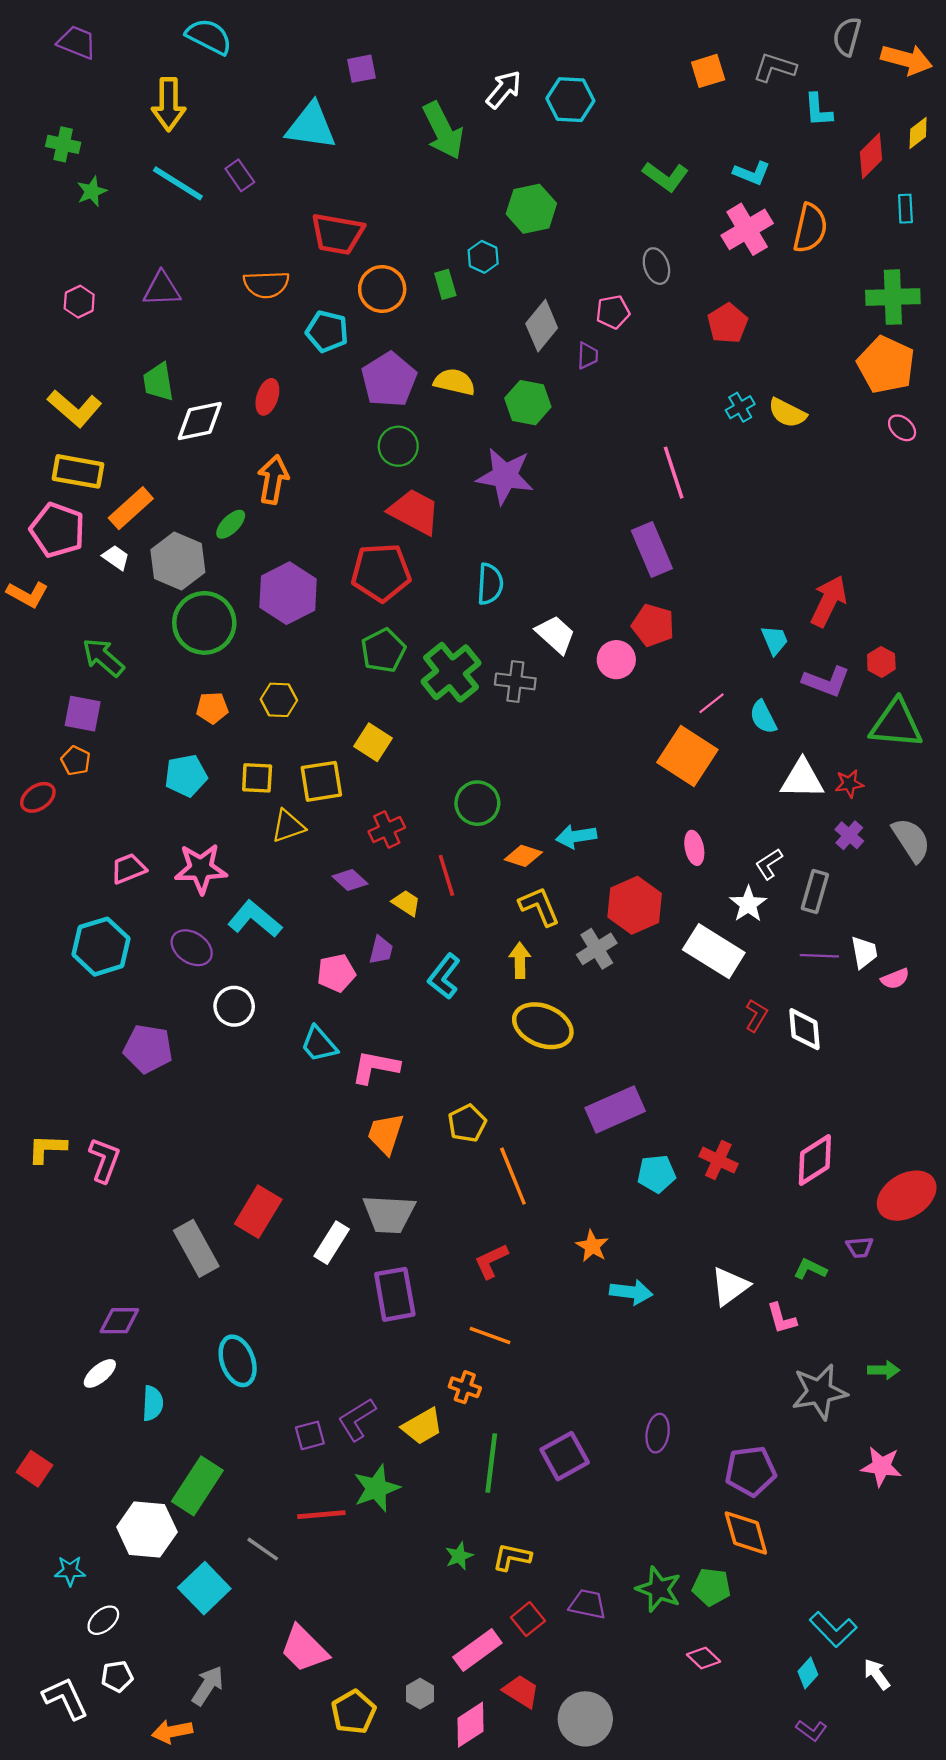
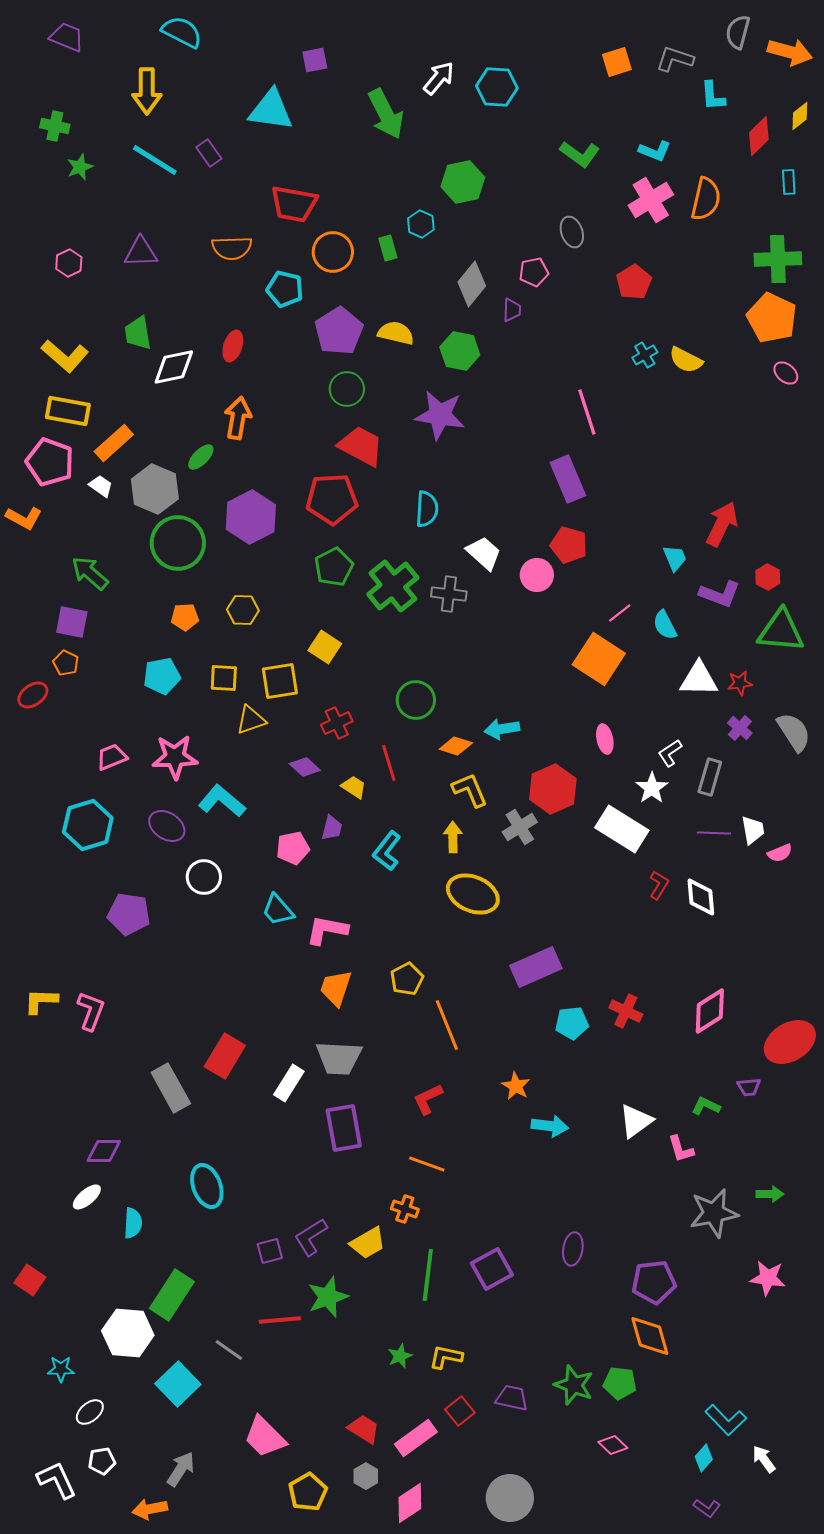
red trapezoid: (521, 1691) -> (364, 1429), moved

